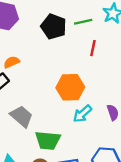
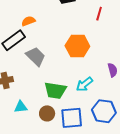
cyan arrow: (82, 114) -> (84, 84), moved
gray trapezoid: (22, 116) -> (36, 56), moved

